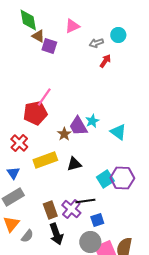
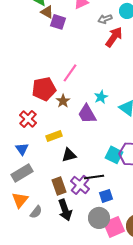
red arrow: (105, 61) -> (114, 37), size x1.5
pink line: (44, 97) -> (70, 73), moved
purple trapezoid: (78, 126) -> (87, 114), moved
brown star: (64, 134) -> (63, 101), moved
yellow rectangle: (45, 160) -> (54, 136), size x0.7
black triangle: (74, 164) -> (69, 155), moved
cyan square: (105, 179) -> (114, 155), turned -30

